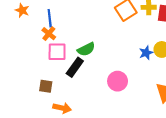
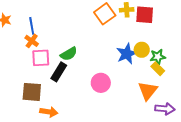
blue star: (146, 53) -> (127, 54), size x1.5
brown square: (46, 86) -> (32, 92), size x1.5

